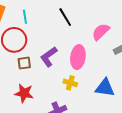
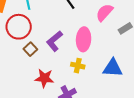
brown square: (24, 63) -> (30, 49), turned -32
red star: (24, 93) -> (44, 78), moved

